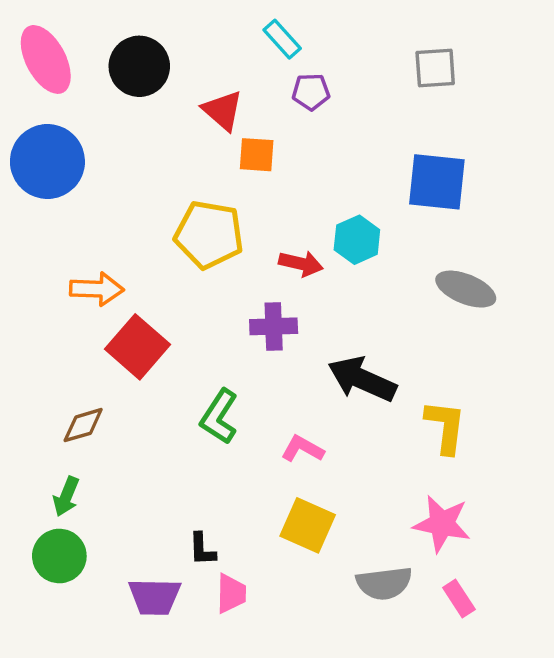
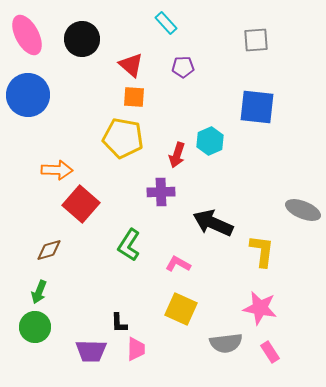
purple pentagon: (311, 92) -> (183, 67), moved
orange square: (257, 155) -> (134, 97), moved
red arrow: (301, 264) -> (177, 155), turned 95
gray ellipse: (466, 289) -> (303, 210), moved

